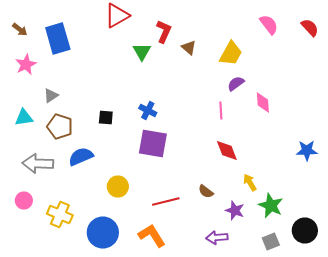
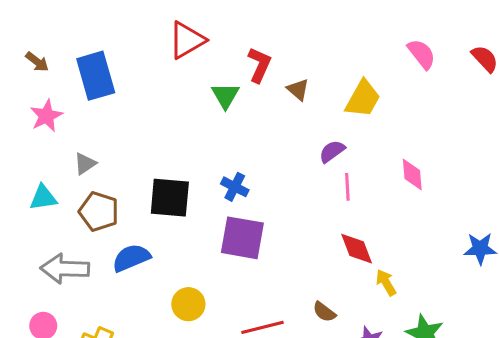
purple semicircle: (236, 84) -> (332, 151), moved
black square: (106, 118) -> (170, 198), size x1.8
yellow arrow: (250, 182) -> (386, 283), moved

